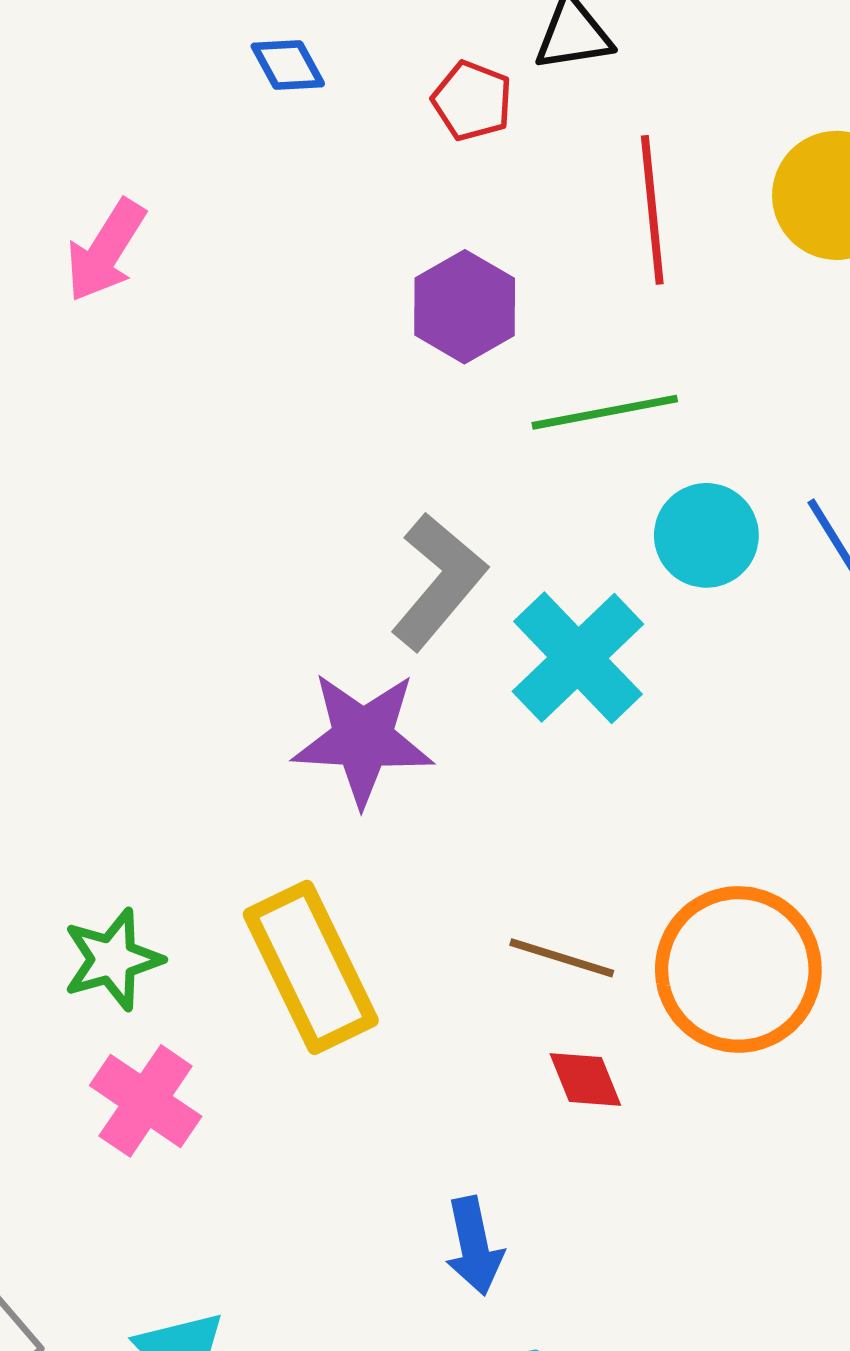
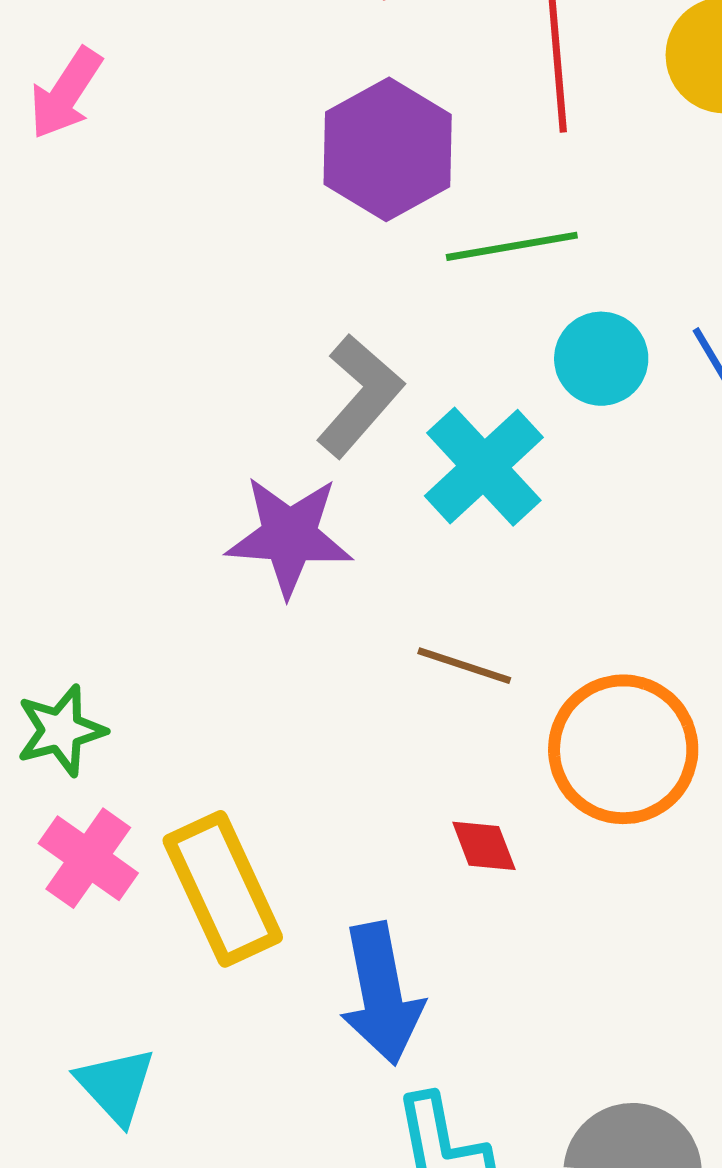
purple hexagon: (465, 307) -> (388, 149), size x1.4
brown line: (562, 958) -> (464, 666), moved
yellow rectangle: (311, 967) -> (223, 889), moved
blue arrow: (474, 1246) -> (381, 994), size x1.6

